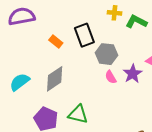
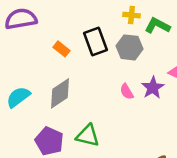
gray hexagon: (106, 54) -> (130, 47), moved

